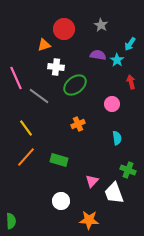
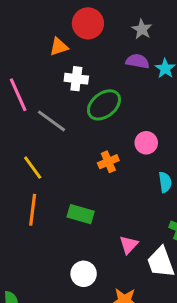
gray star: (101, 25) -> (142, 29), moved
pink circle: (112, 104) -> (146, 143), moved
orange line: (26, 157) -> (33, 210), turned -35

